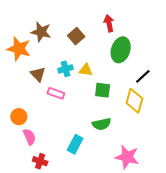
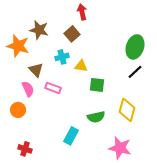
red arrow: (109, 23) -> (82, 12), moved
green ellipse: (121, 50) -> (135, 47), moved
cyan cross: (66, 69) -> (62, 57), moved
yellow diamond: (134, 101) -> (127, 110), moved
pink semicircle: (29, 137) -> (28, 89), moved
red cross: (40, 161) -> (25, 149), moved

